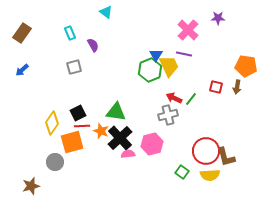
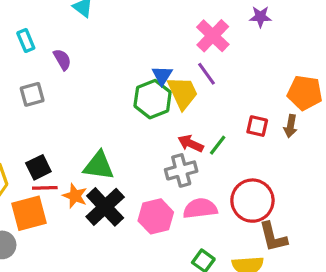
purple line: (184, 54) -> (206, 74), turned 42
red circle: (206, 151) -> (252, 201), moved
pink semicircle: (128, 154) -> (200, 208), moved, size x1.5

